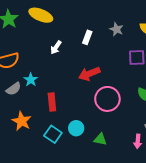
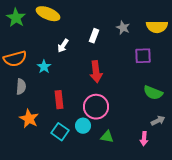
red arrow: (89, 74) -> (96, 72), turned -75
cyan star: (31, 80) -> (44, 67), moved
gray semicircle: (14, 89) -> (21, 87), turned -49
pink circle: (107, 99) -> (96, 107), moved

